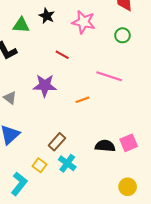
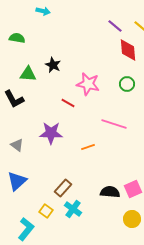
pink star: (84, 22) -> (88, 84), moved
yellow circle: (128, 187) -> (132, 219), moved

